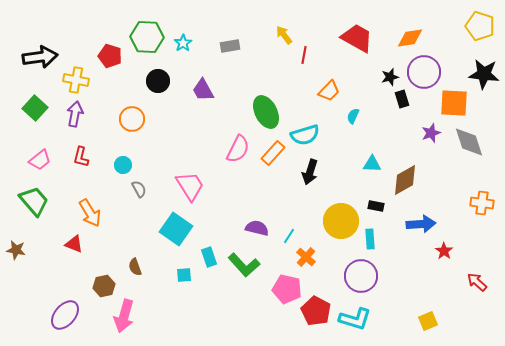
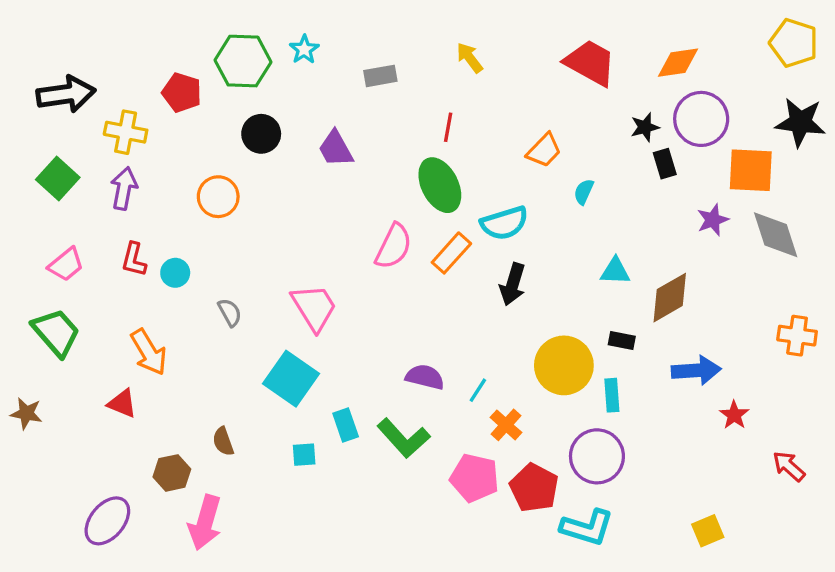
cyan star: (183, 43) -> (304, 49), moved
red line: (304, 55) -> (448, 127), moved
cyan circle: (123, 165) -> (175, 273), moved
red pentagon: (316, 311) -> (534, 488), moved

